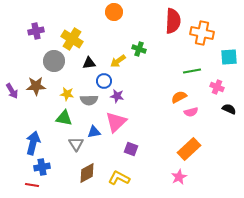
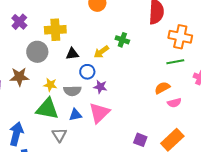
purple cross: (36, 31) -> (19, 22), turned -35
orange cross: (202, 33) -> (180, 37), moved
yellow cross: (72, 39) -> (55, 30), turned -35
green triangle: (64, 118) -> (47, 109), size x1.4
blue triangle: (94, 132) -> (75, 115), moved
purple square: (131, 149) -> (140, 140), moved

